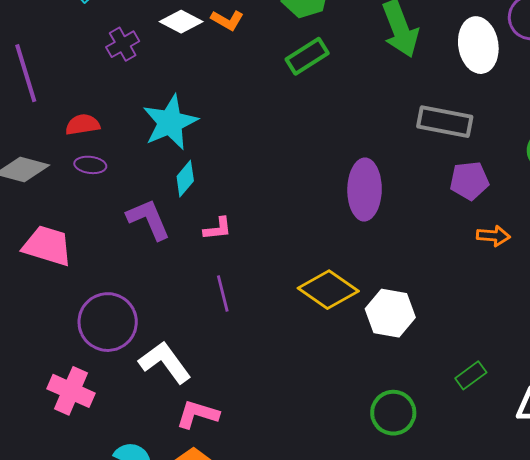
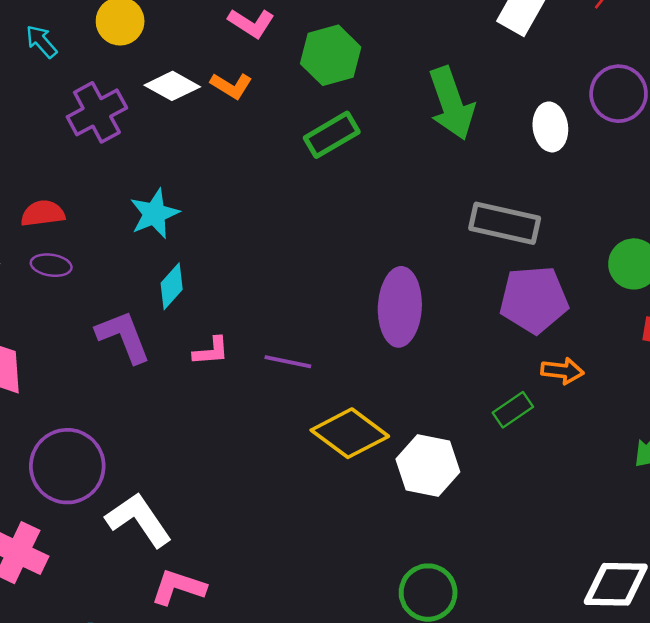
purple cross: (123, 44) -> (97, 112), size x1.4
white ellipse: (478, 45) -> (550, 127), size x0.7
cyan star: (170, 122) -> (154, 214), size x0.7
purple pentagon: (469, 181) -> (534, 300), size x1.4
purple line: (223, 294) -> (288, 362), moved, turned -66
green rectangle: (471, 375) -> (513, 410), moved

